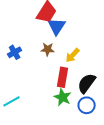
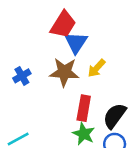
brown star: (48, 49) -> (64, 72), size x1.6
yellow arrow: (73, 55) -> (97, 68), moved

